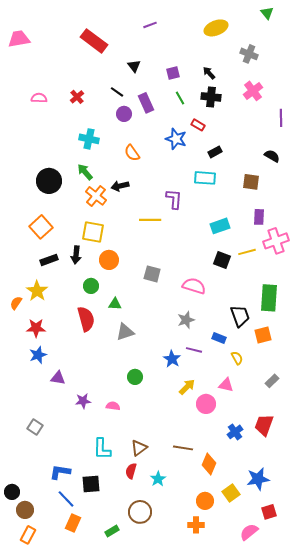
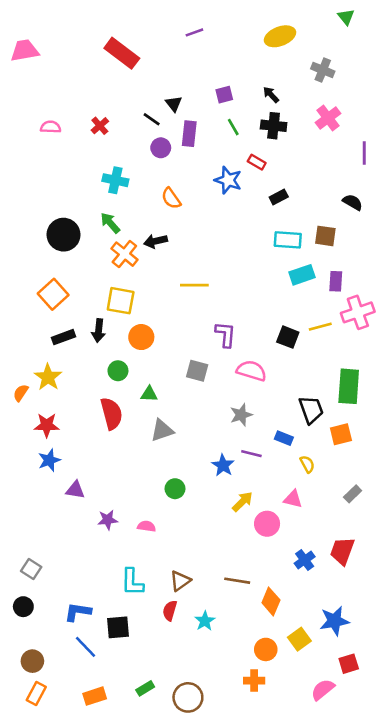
black triangle: (134, 66) -> (174, 104), moved
purple rectangle: (146, 103) -> (189, 134), turned 30
cyan rectangle: (205, 178) -> (288, 240), moved
purple L-shape: (174, 199) -> (226, 334), moved
cyan rectangle: (220, 226) -> (302, 275), moved
gray square: (152, 274) -> (197, 371), moved
gray square: (35, 427) -> (31, 569), moved
black circle: (12, 492) -> (23, 607), moved
brown circle: (140, 512) -> (188, 697), moved
orange rectangle: (73, 523) -> (95, 696), moved, turned 48

